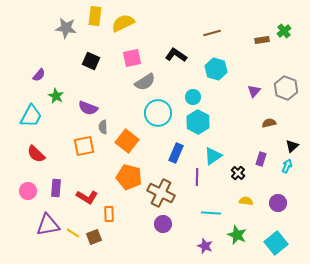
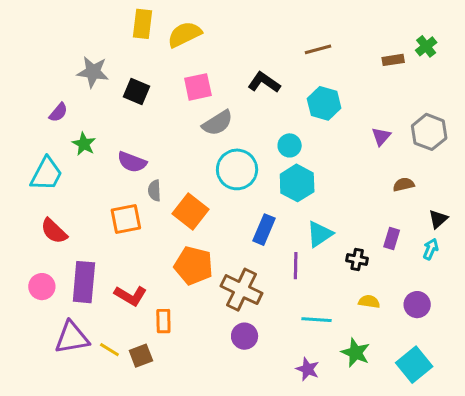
gray star: (66, 28) -> (93, 72), moved
black cross: (238, 173) -> (357, 260), turned -32
purple rectangle: (56, 188) -> (84, 282), size x1.5

